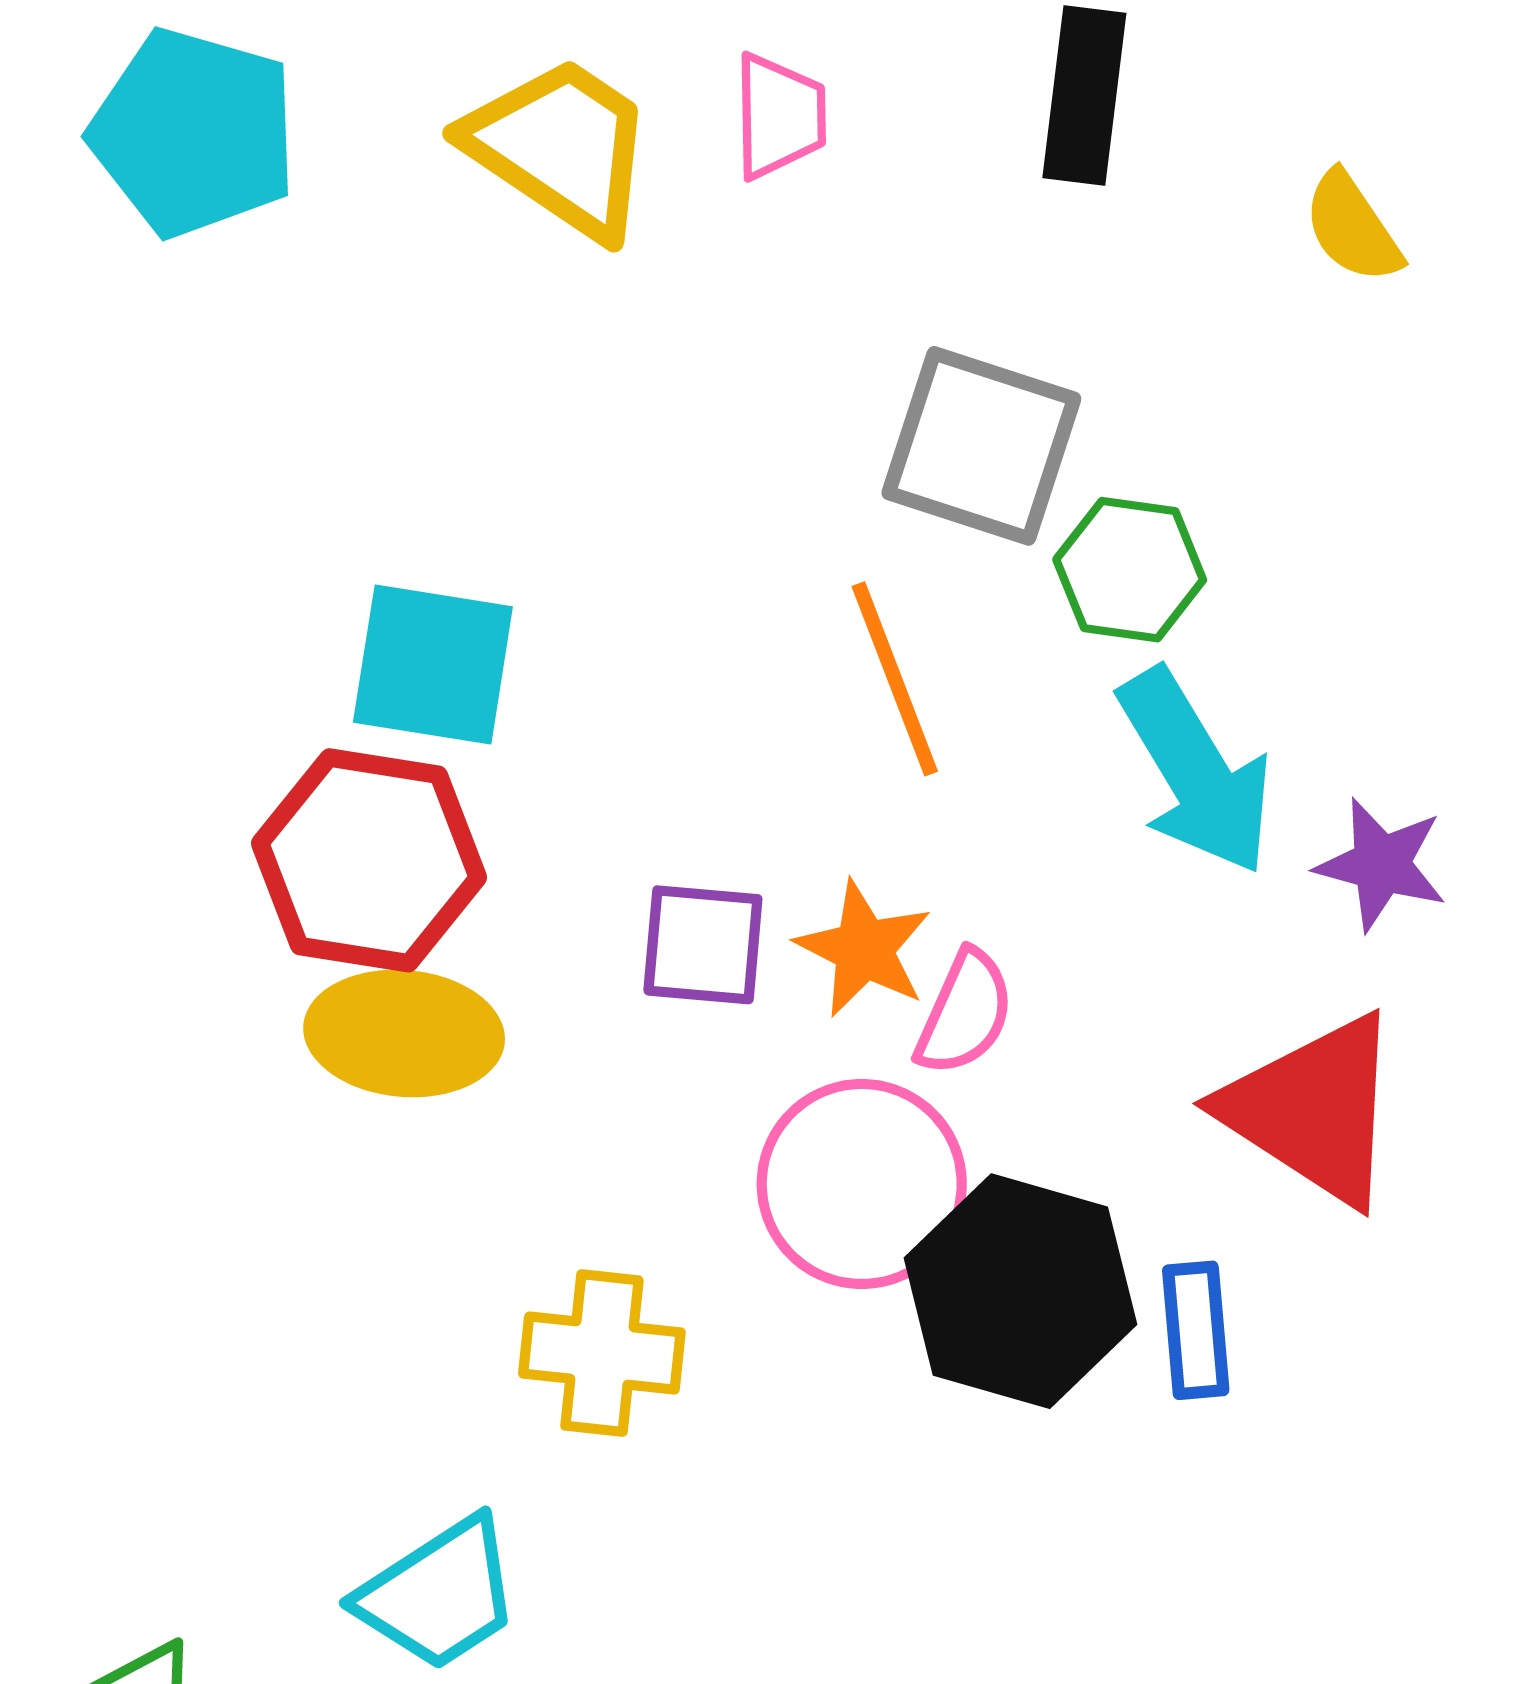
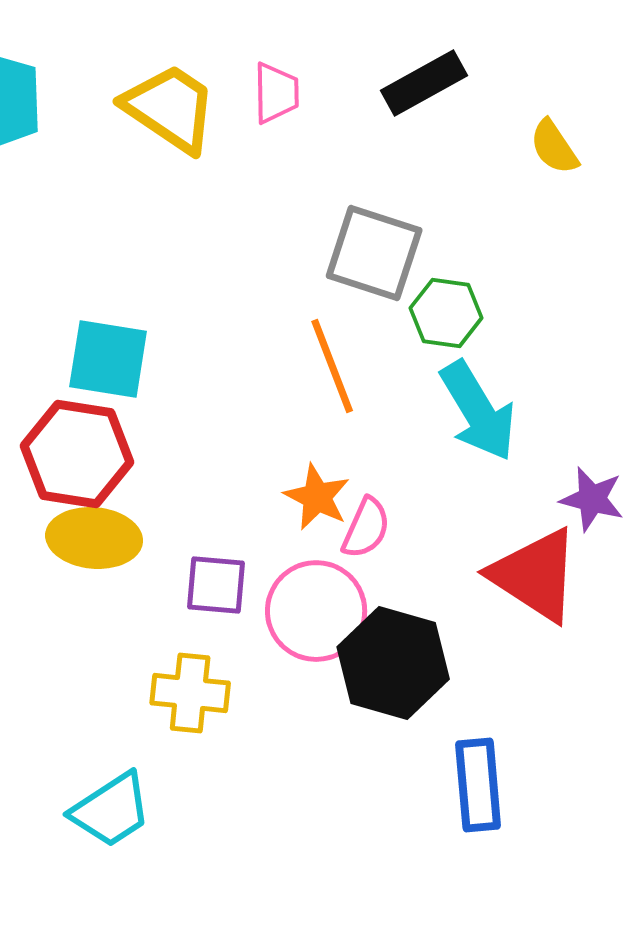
black rectangle: (1084, 95) -> (424, 83), turned 54
purple star: (1381, 864) -> (592, 499), moved
purple square: (703, 945) -> (216, 585), moved
blue rectangle: (1196, 1330) -> (478, 785), moved, size x1.4

